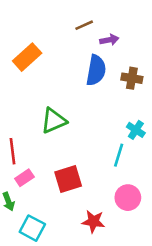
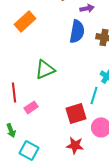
pink rectangle: (24, 178) -> (31, 107), moved
red square: (68, 179) -> (76, 113), moved

